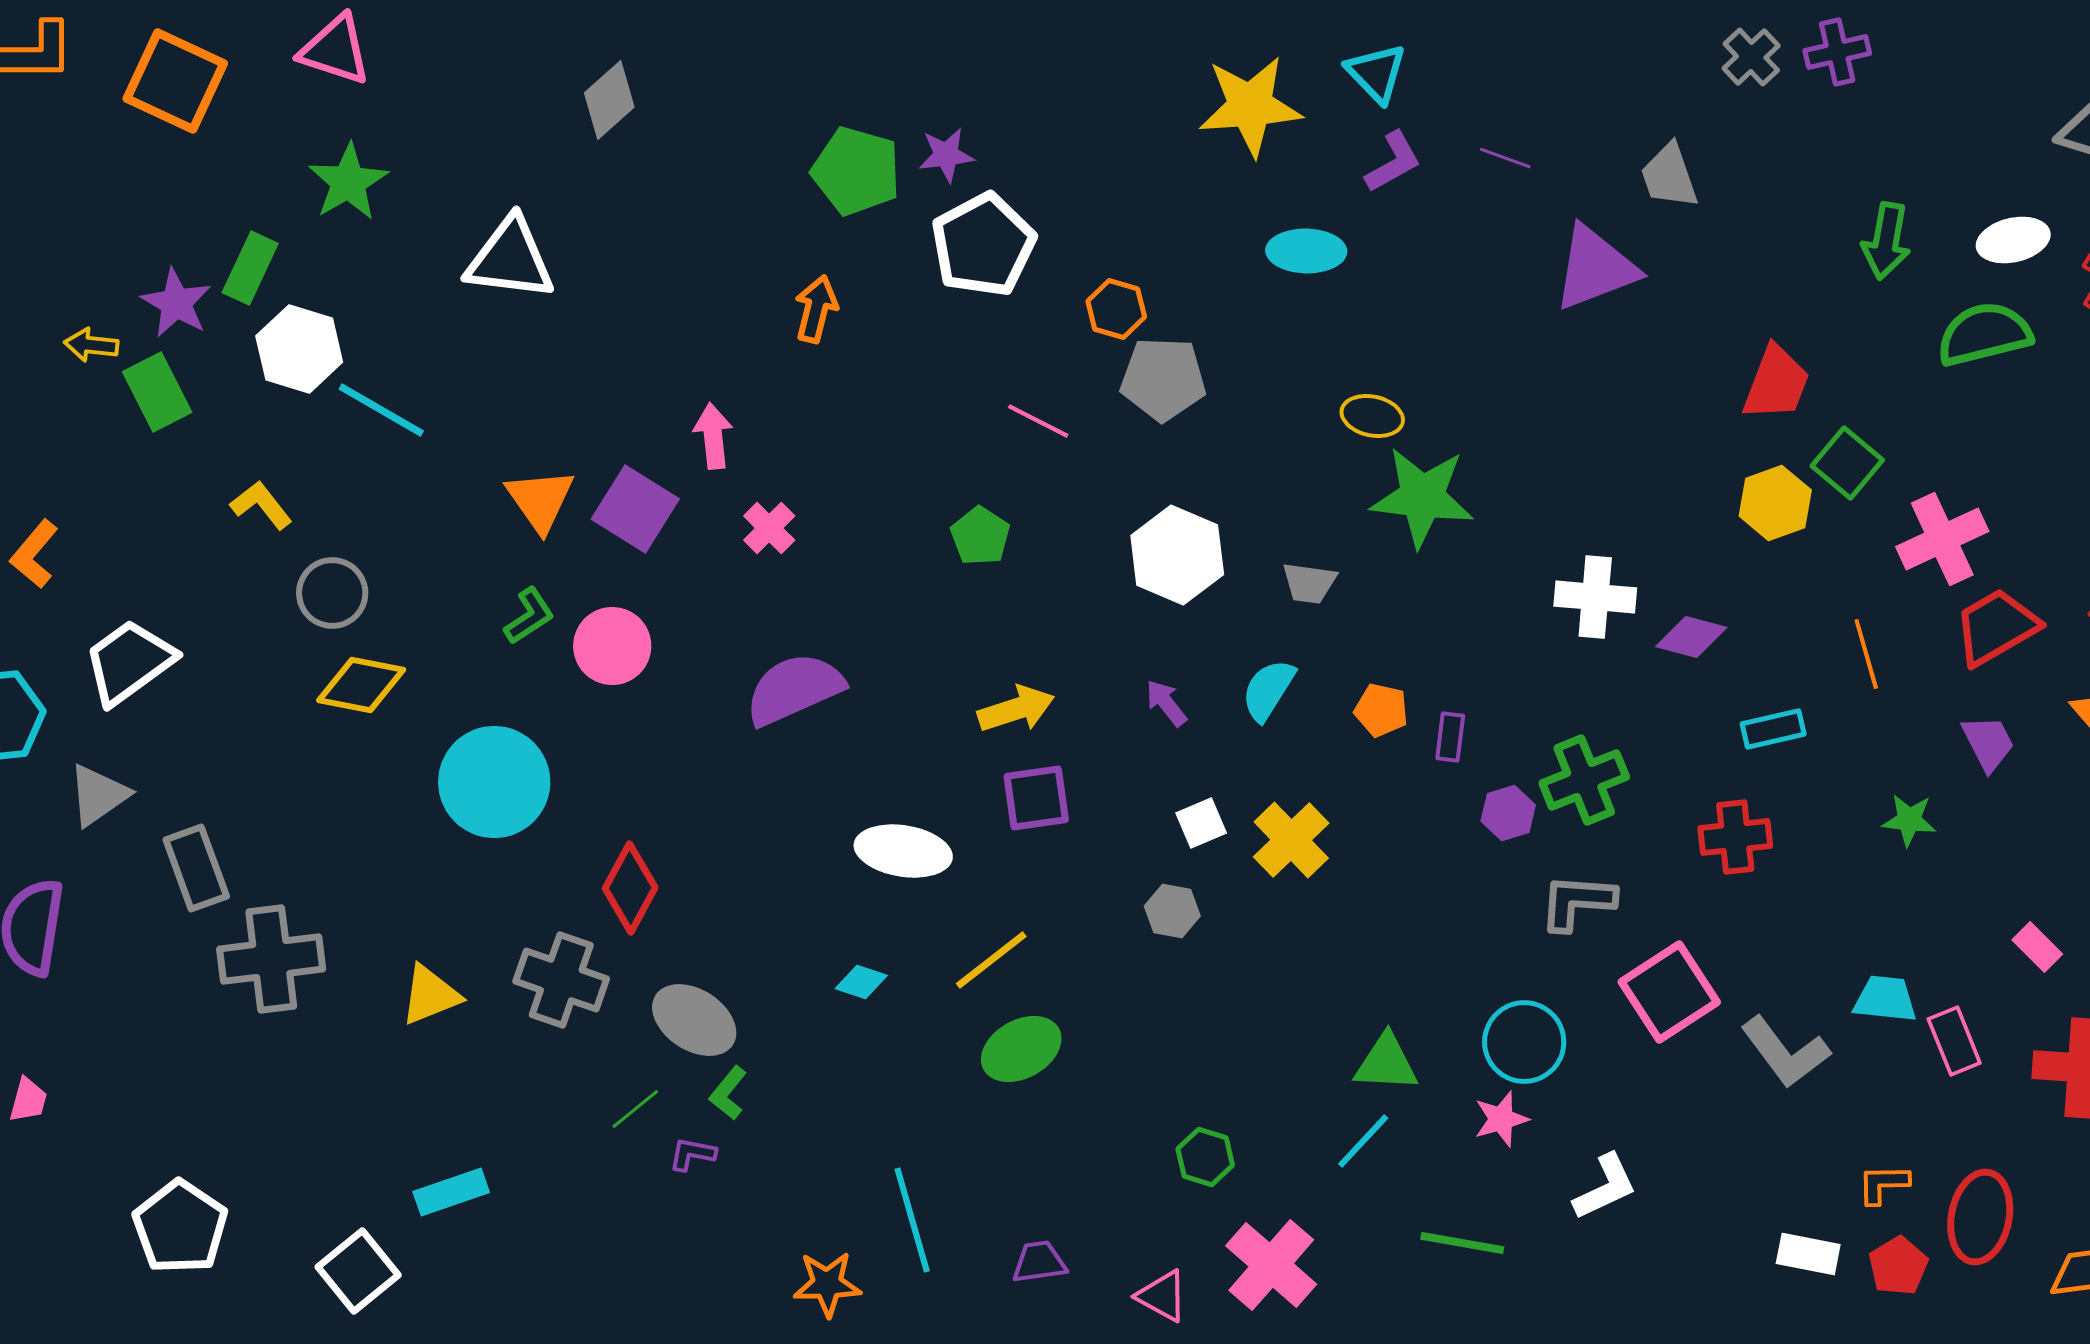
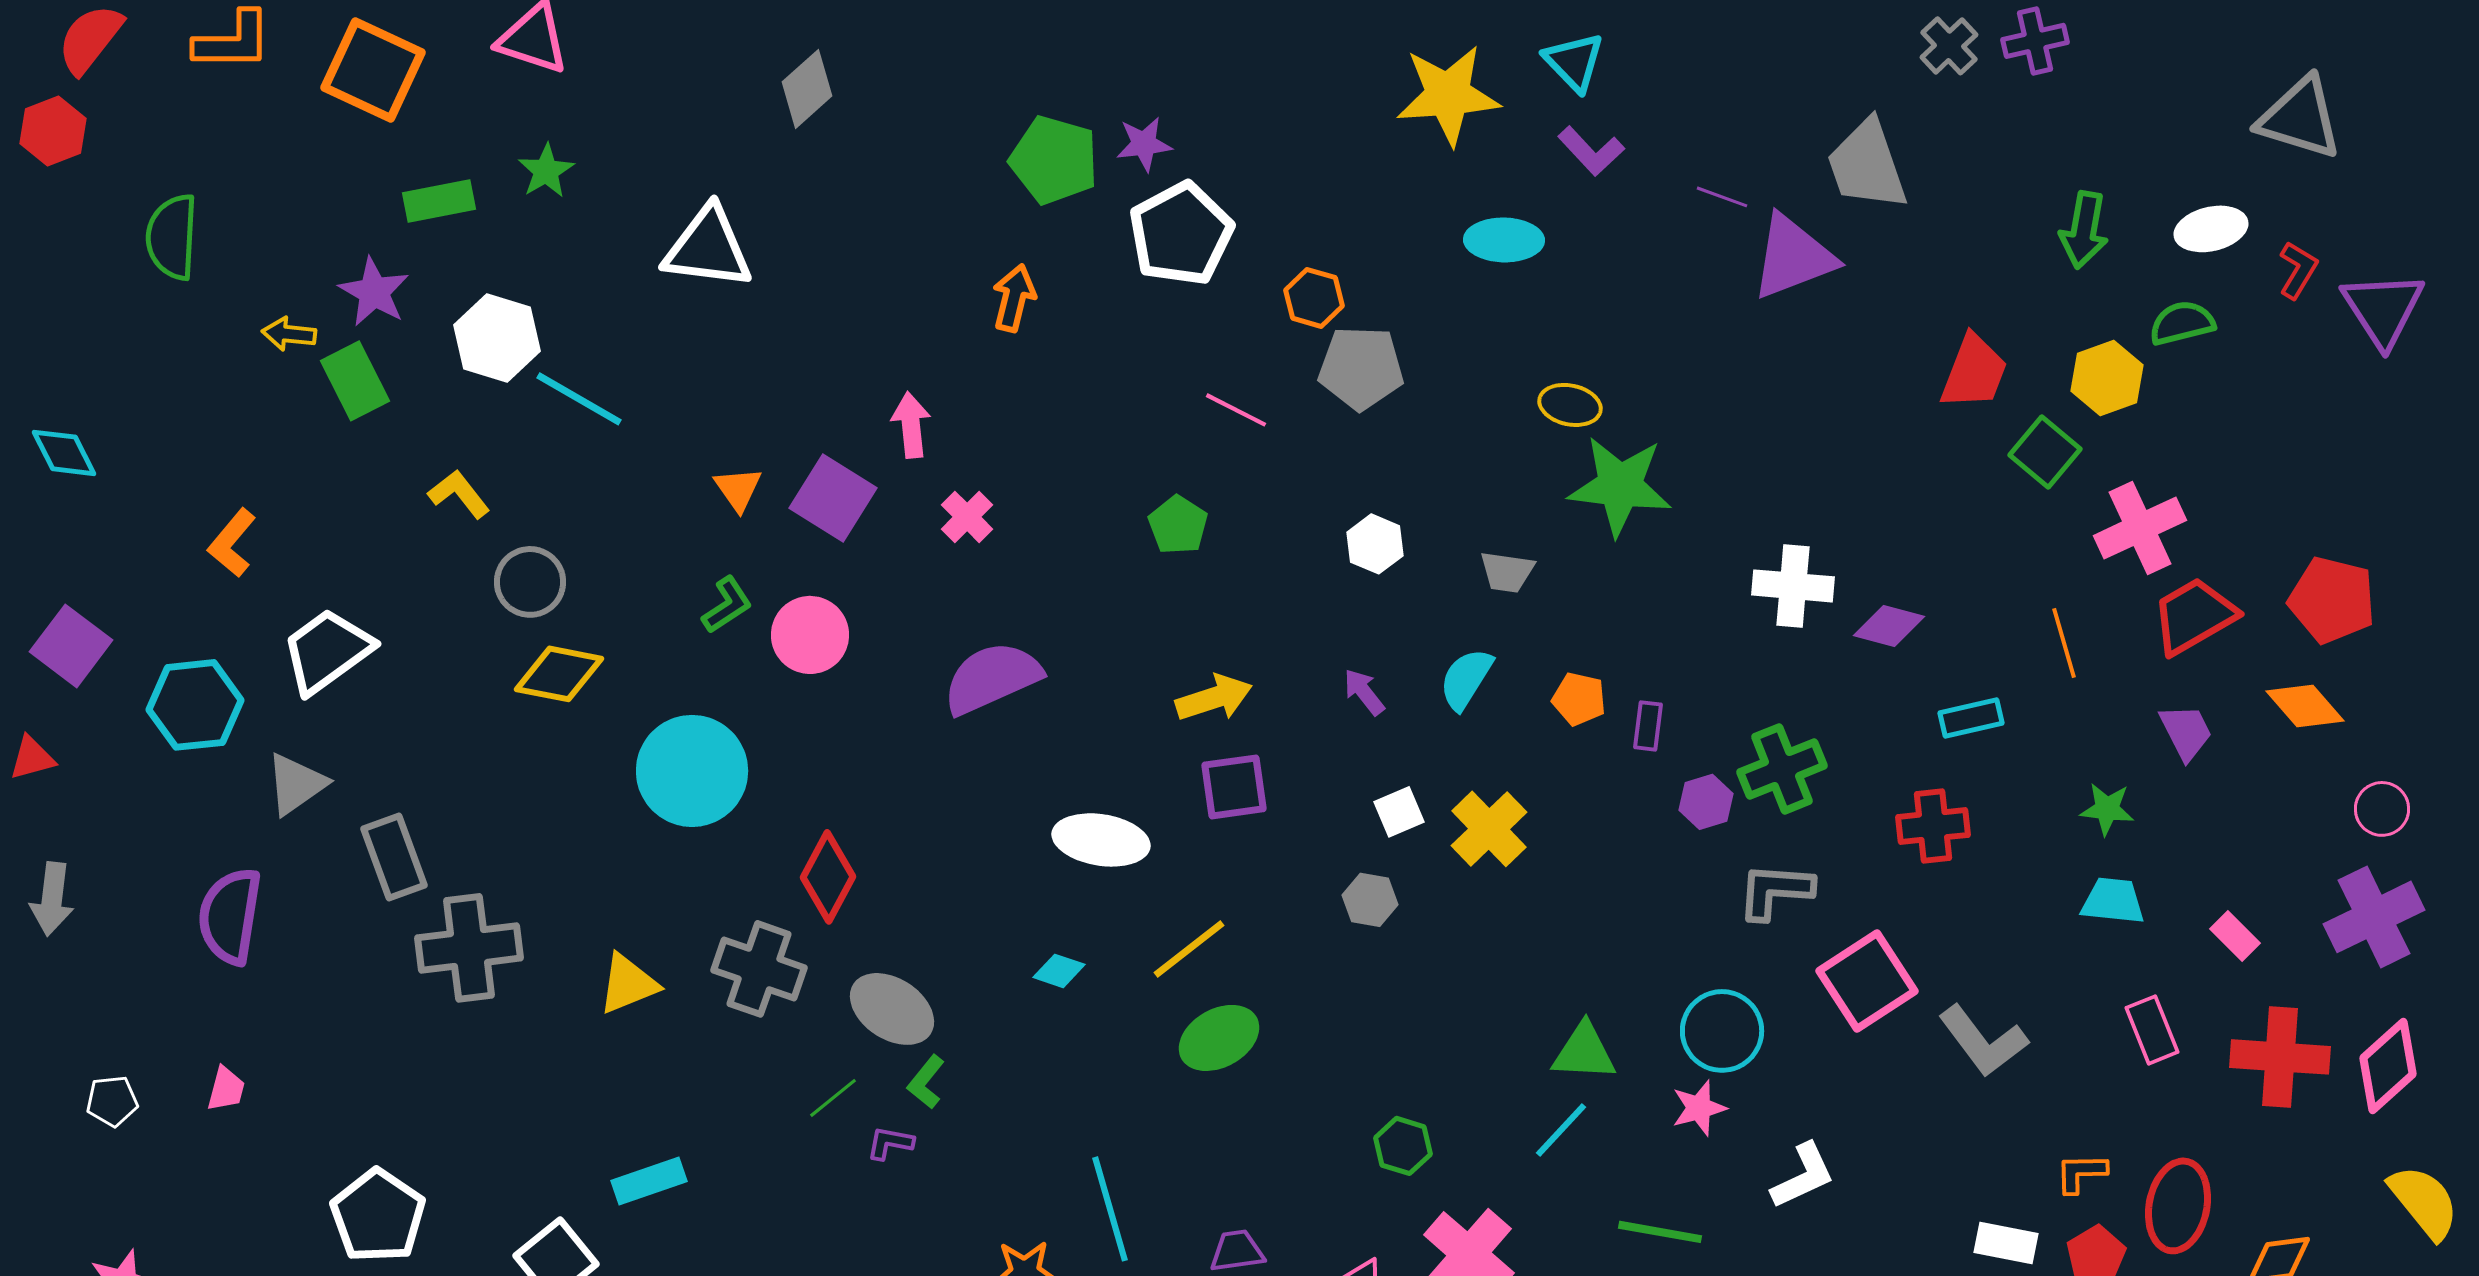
purple line: (1505, 158) -> (1722, 197), moved
purple L-shape: (1393, 162) -> (1591, 151), turned 76
gray trapezoid: (1669, 176) -> (1867, 165), size x1.4
green star: (348, 182) -> (546, 171), size x0.7
green rectangle: (250, 268) -> (439, 201), moved, turned 54
green semicircle: (1984, 334) -> (2182, 323), size x0.7
orange triangle: (540, 500) -> (738, 489), size x0.7
yellow hexagon: (1775, 503) -> (2107, 378), moved
white hexagon: (1177, 555) -> (1375, 544), size x0.6
cyan trapezoid: (1885, 999) -> (2113, 901), moved

